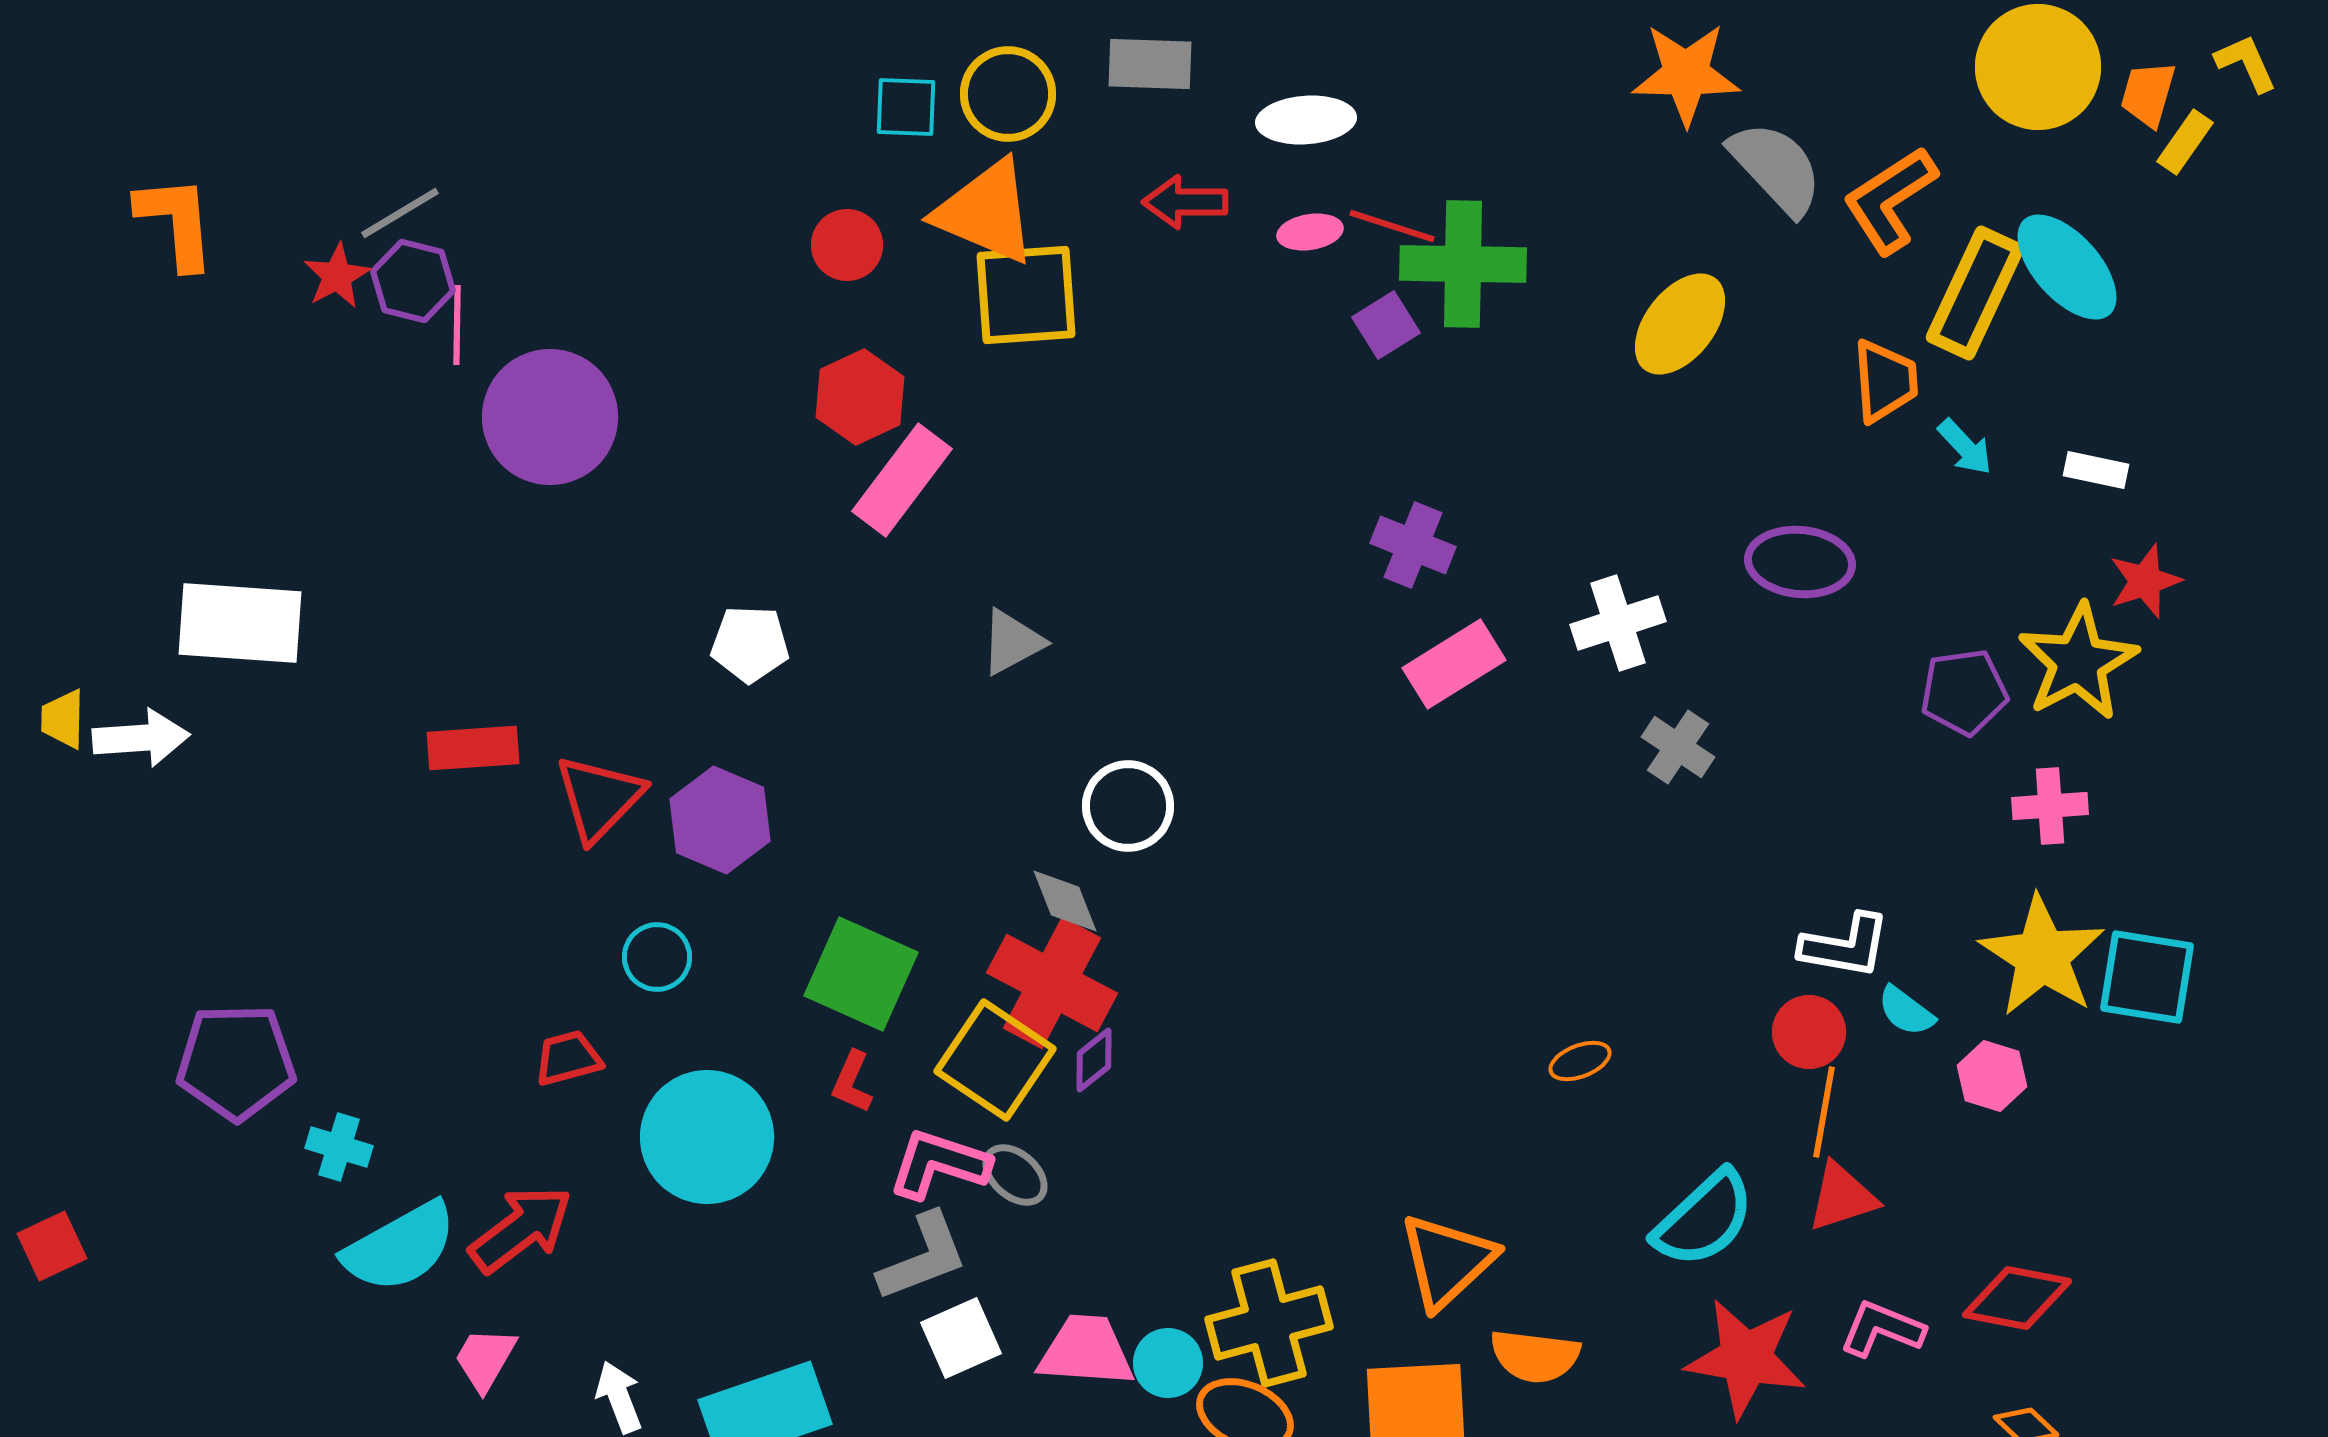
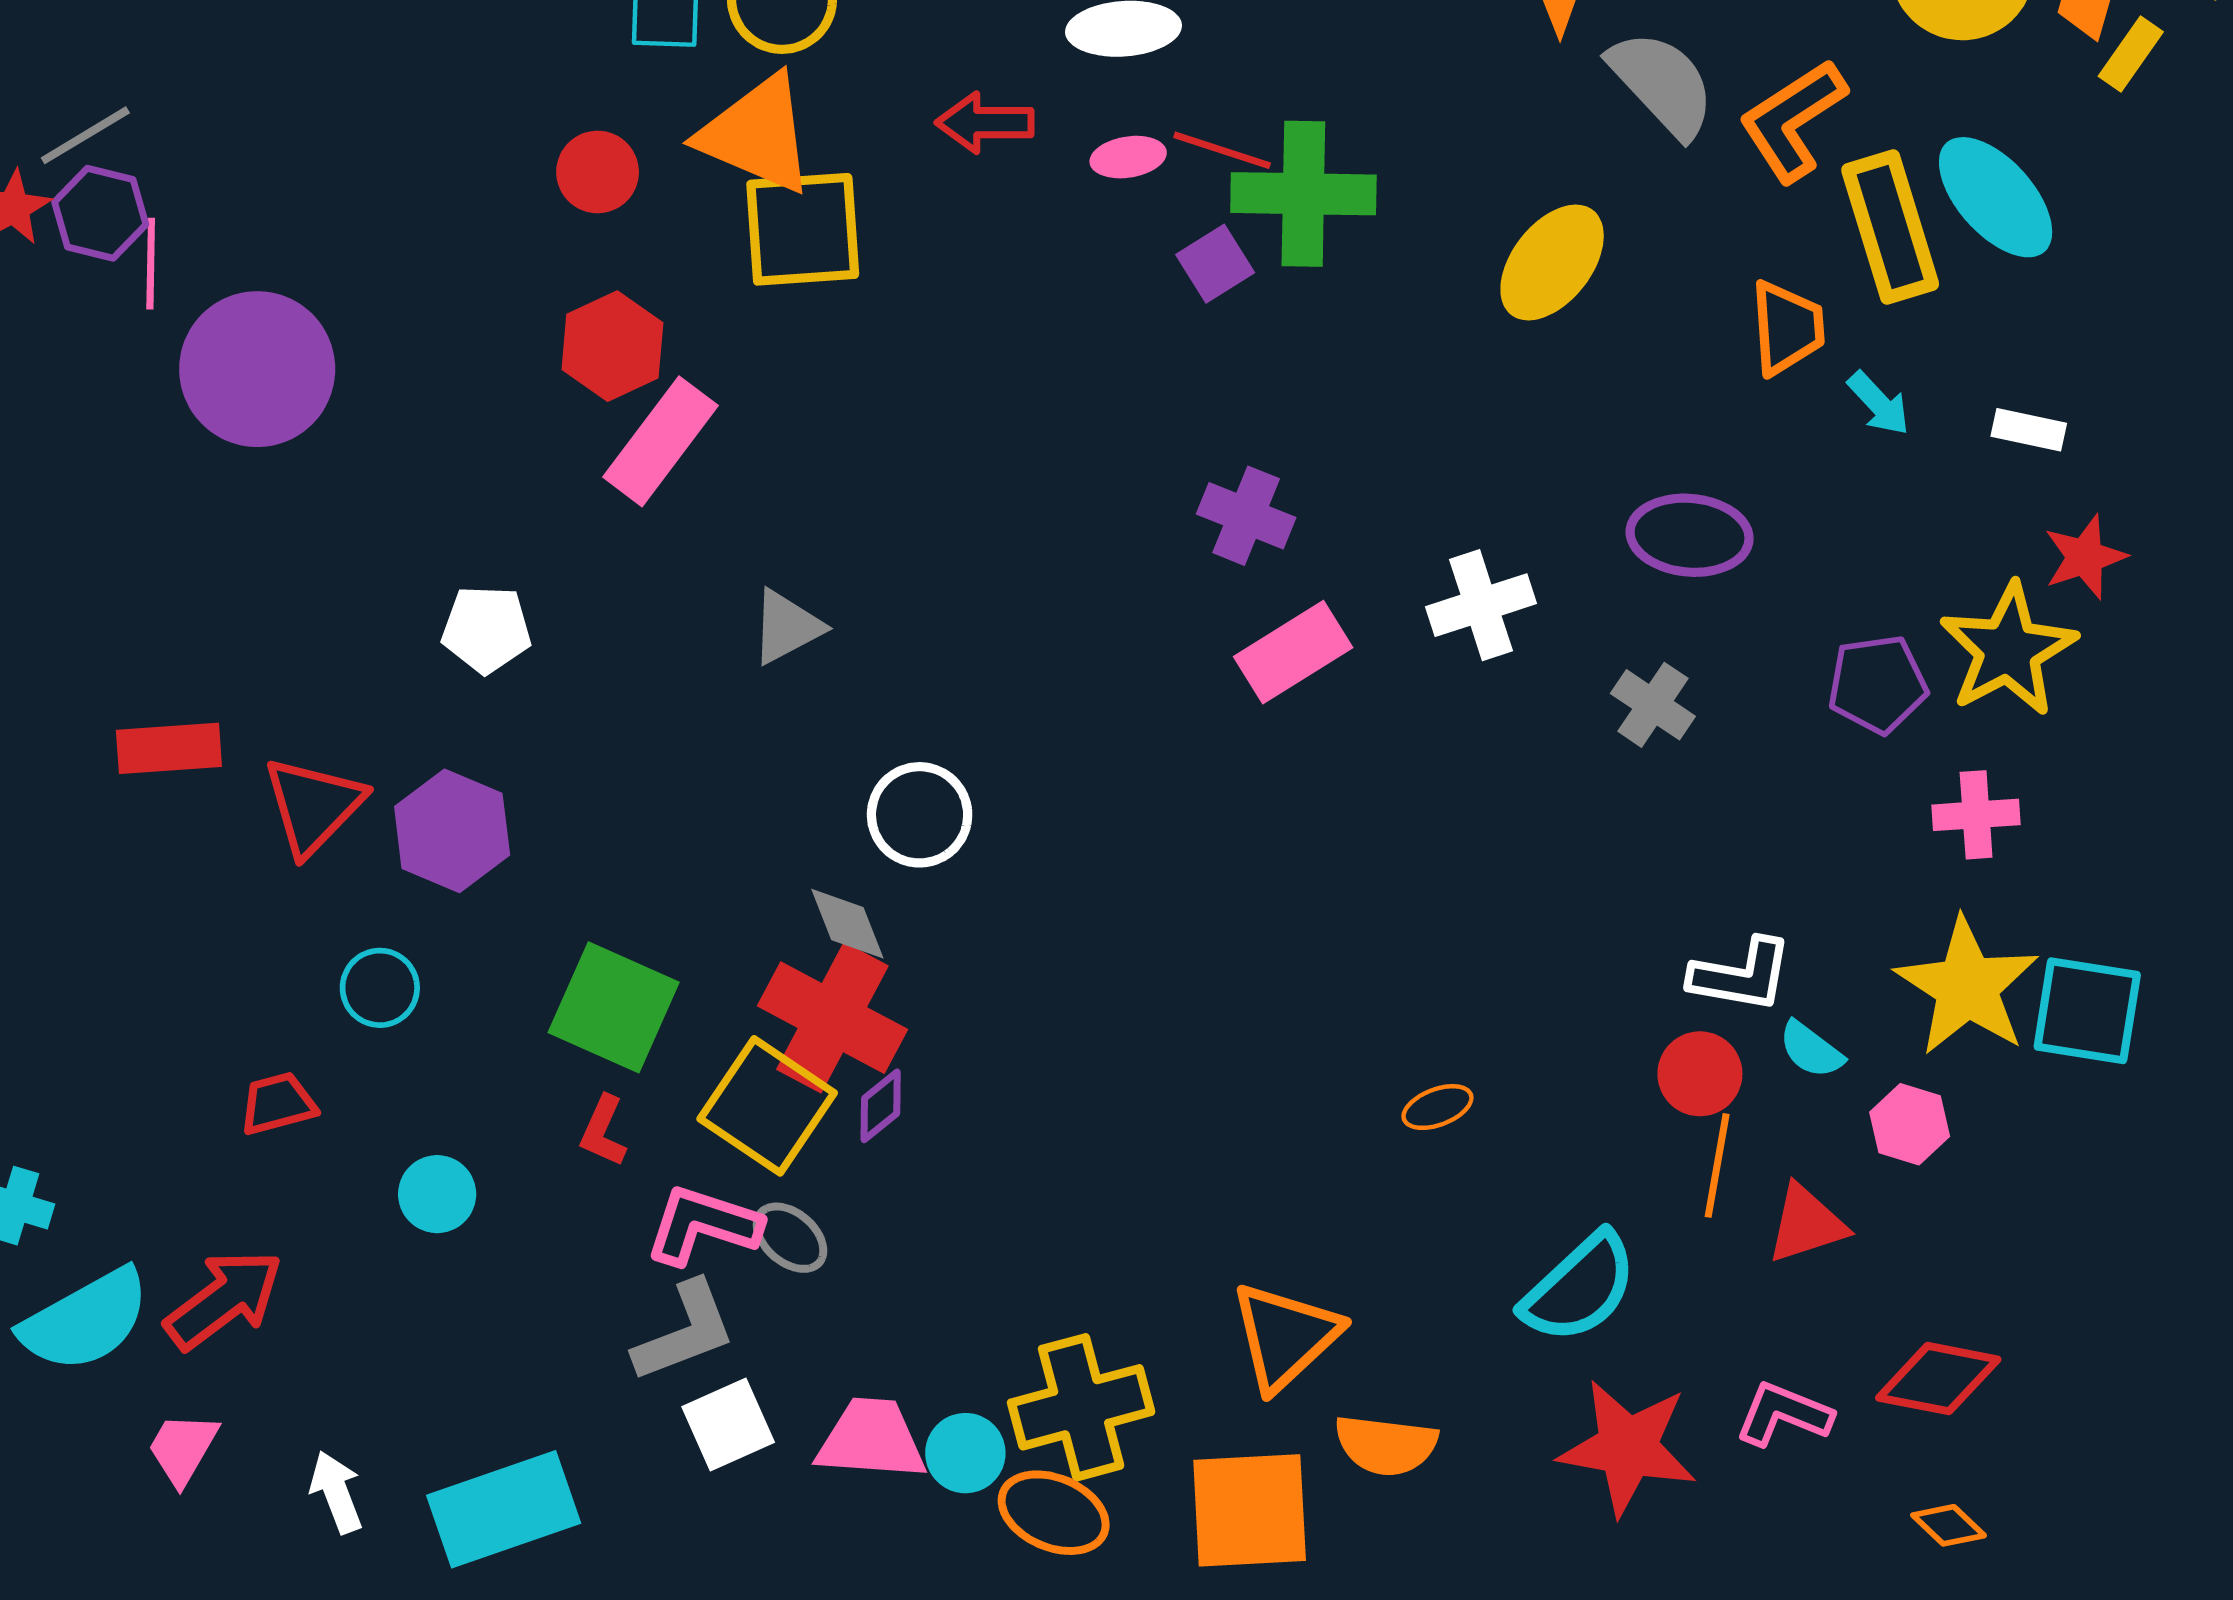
yellow rectangle: (1975, 293) -> (1890, 227), turned -42
gray cross: (1678, 747) -> (1653, 705), moved
cyan circle: (707, 1137) -> (437, 1194), size x0.5
red triangle: (1842, 1197) -> (1806, 1224), moved

